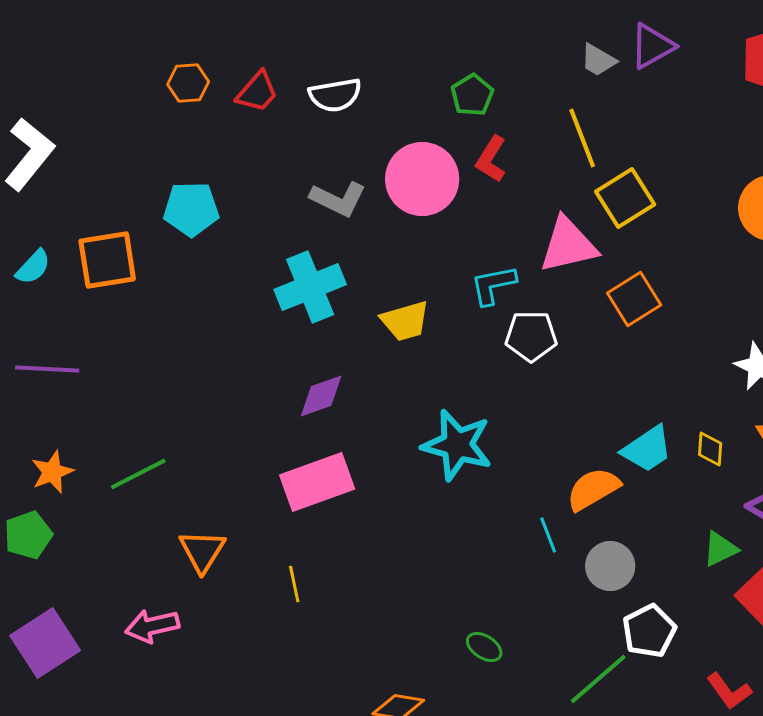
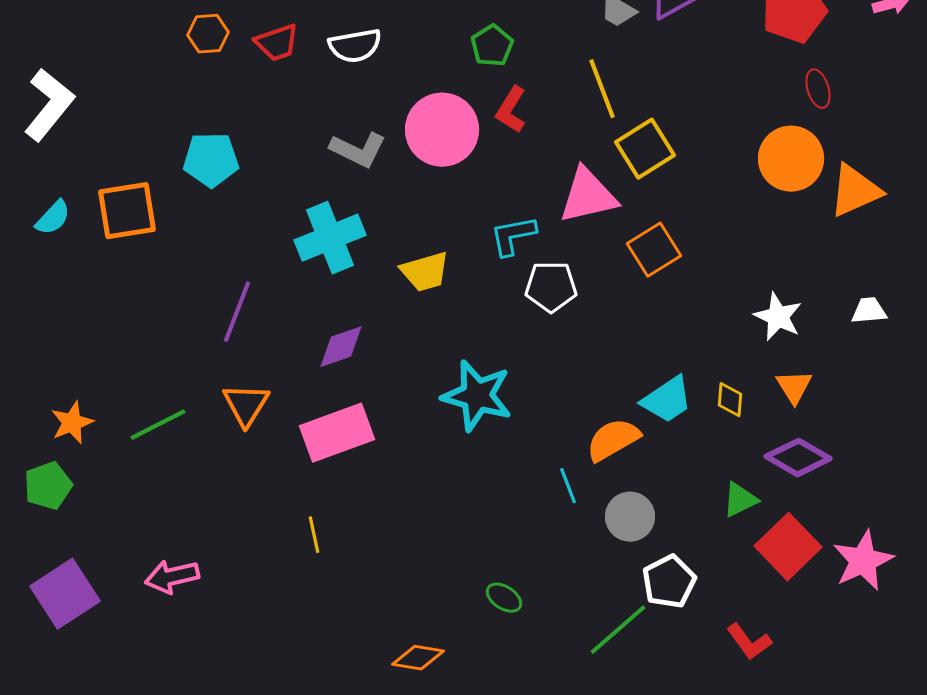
red trapezoid: (257, 92) -> (277, 43), turned 30
purple line: (47, 369) -> (237, 312), moved, turned -72
orange triangle: (202, 551) -> (246, 405), moved

